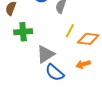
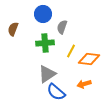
green cross: (23, 32) -> (45, 43), moved

